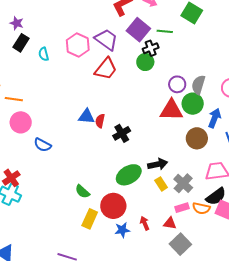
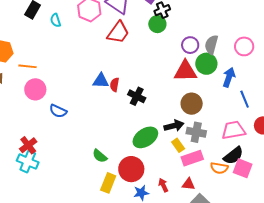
black cross: (122, 133) -> (137, 96), turned -30
brown circle: (197, 138) -> (192, 104), moved
gray cross: (183, 183) -> (196, 132), moved, turned -30
pink rectangle: (182, 208) -> (192, 158), moved, size x1.5

